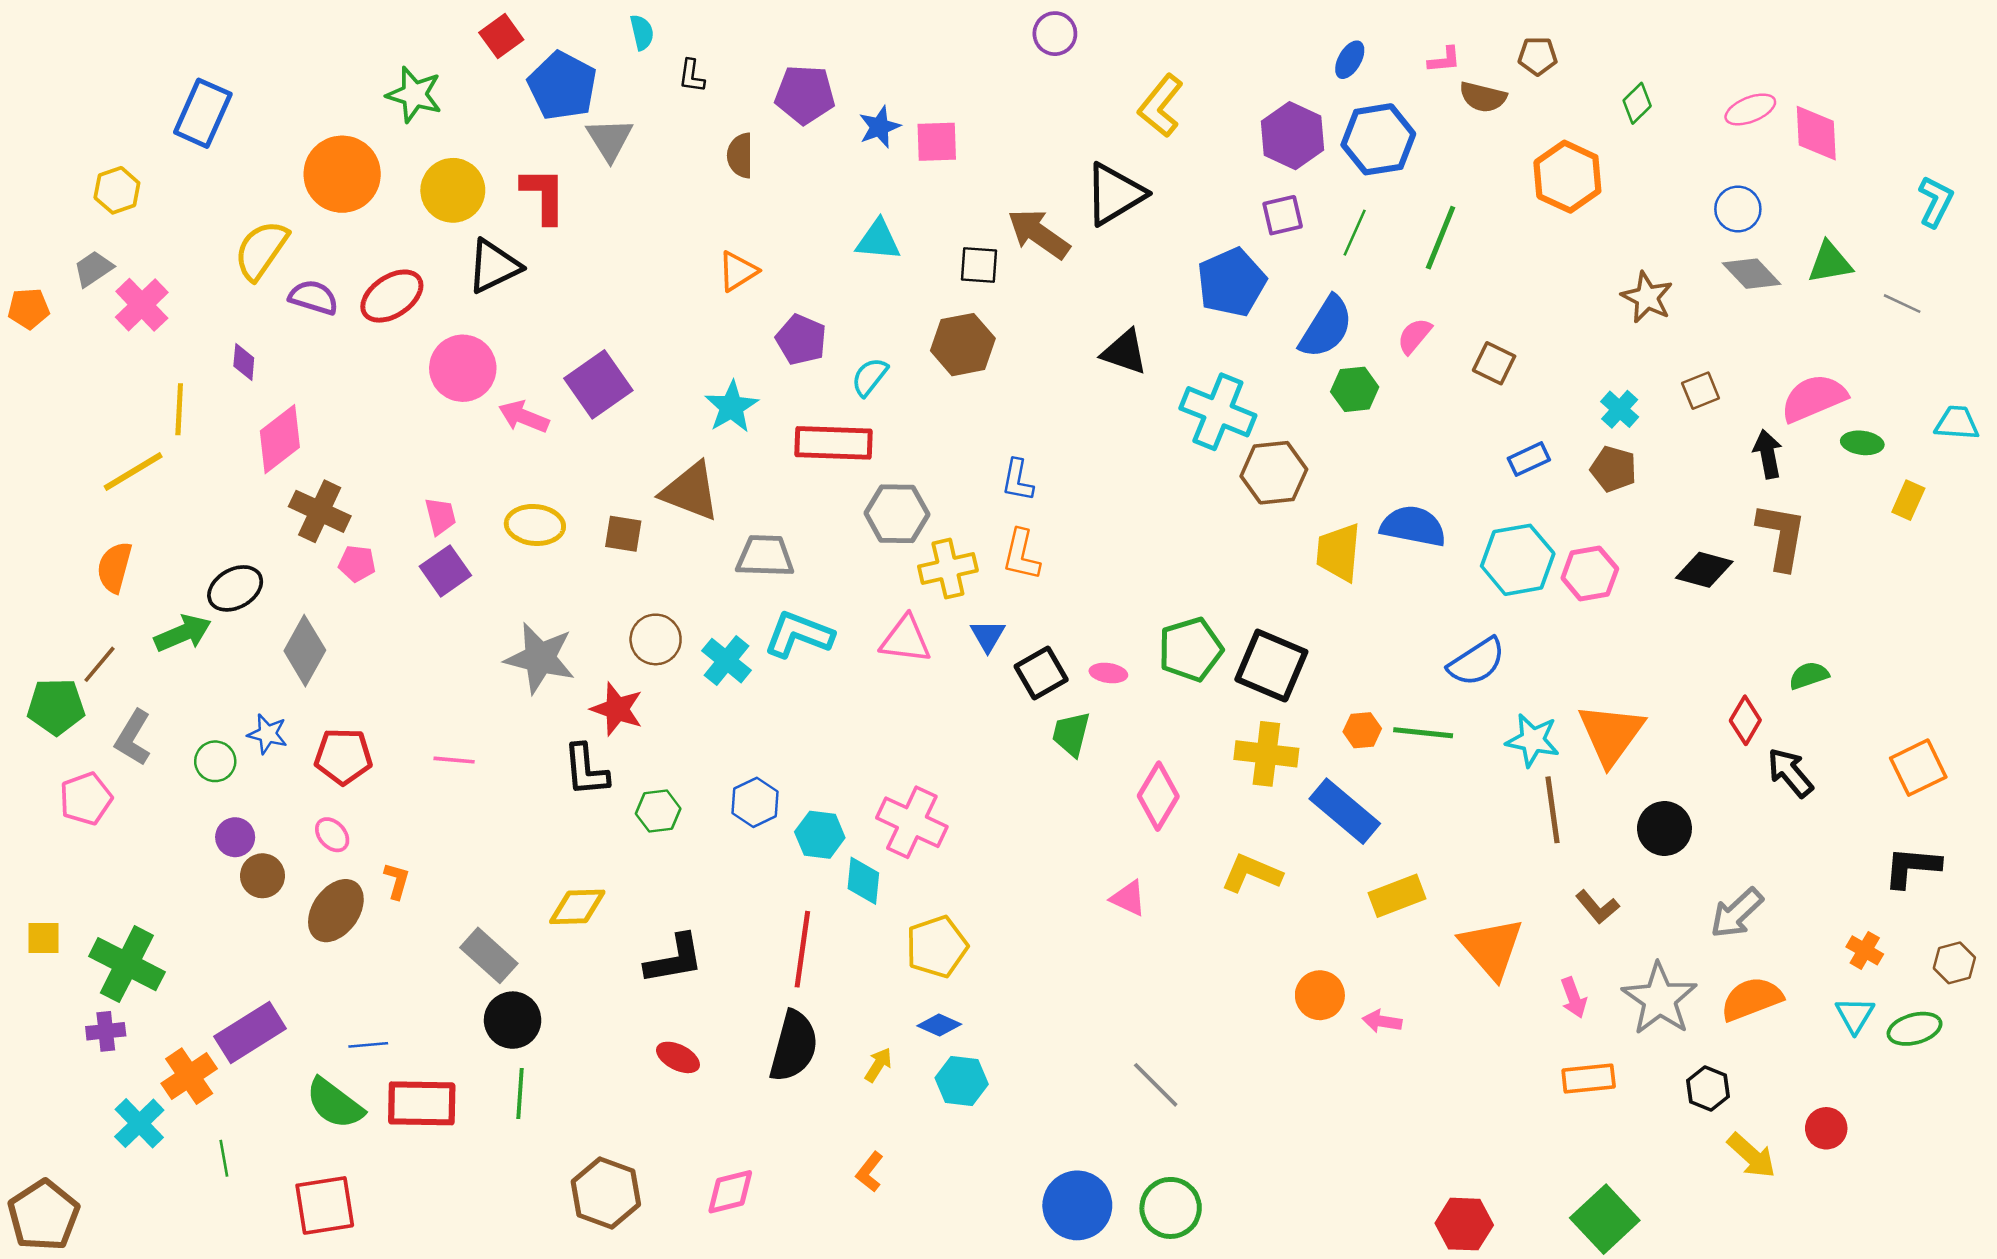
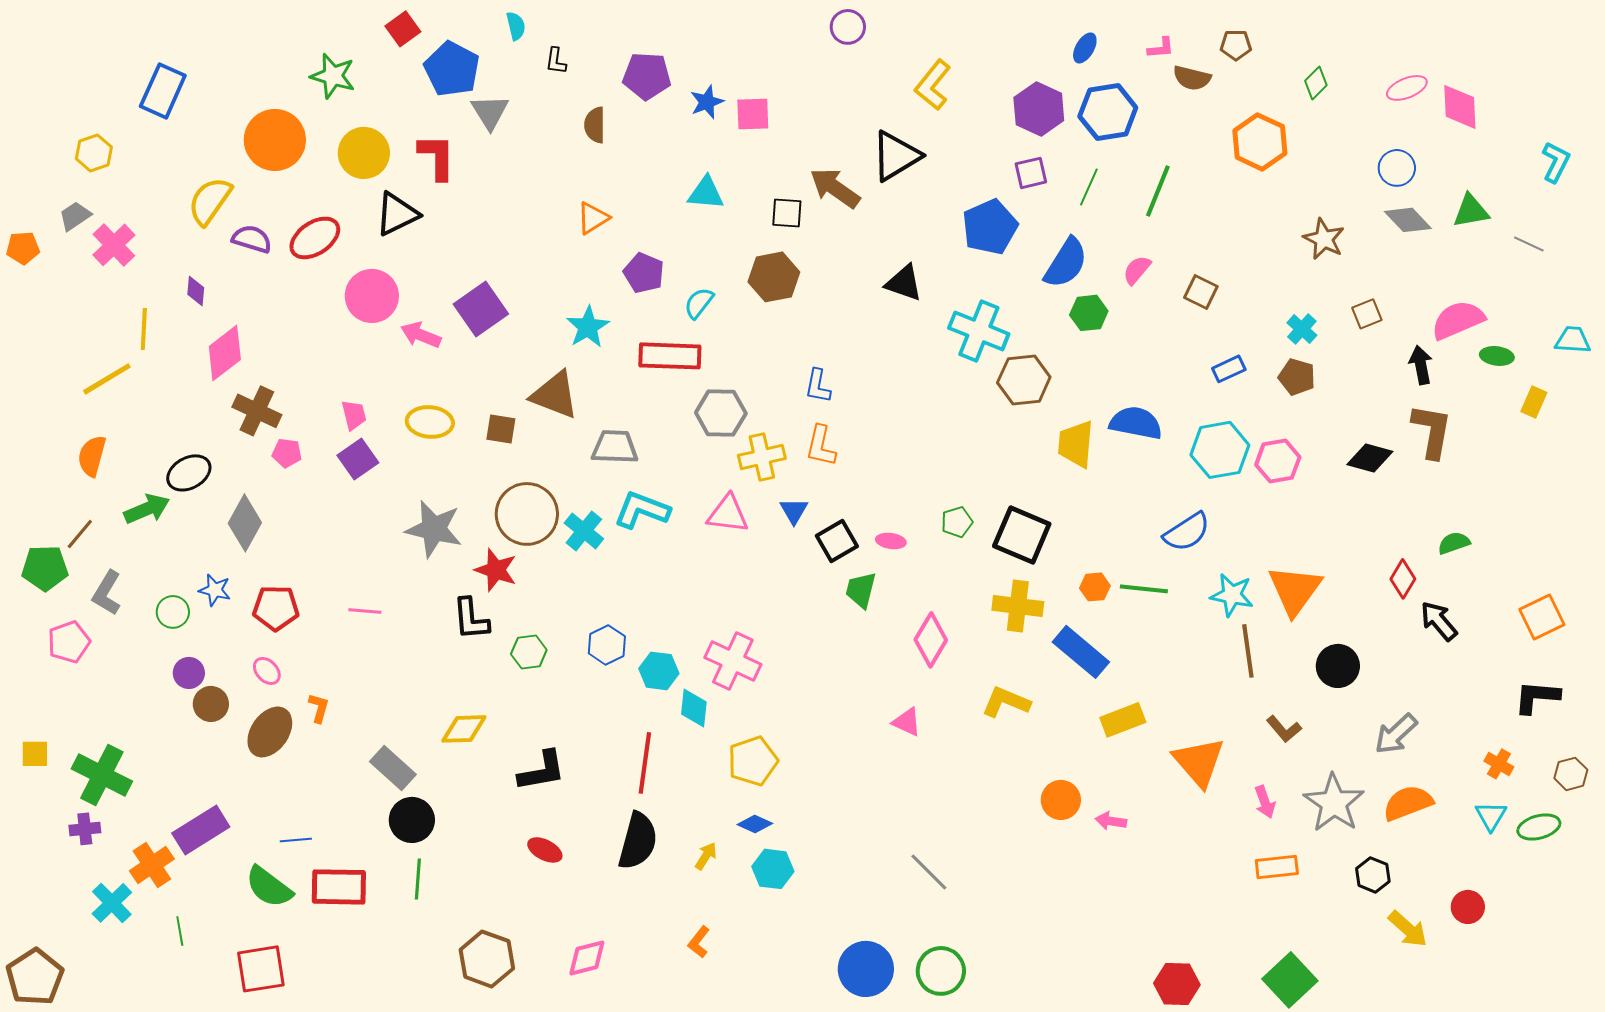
brown circle: (656, 639) -> (527, 514), size x1.5
green pentagon: (1191, 649) -> (957, 522), size x0.6

